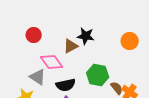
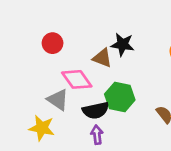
brown triangle: (71, 46) -> (102, 58), turned 49
green hexagon: (98, 75) -> (120, 97), moved

